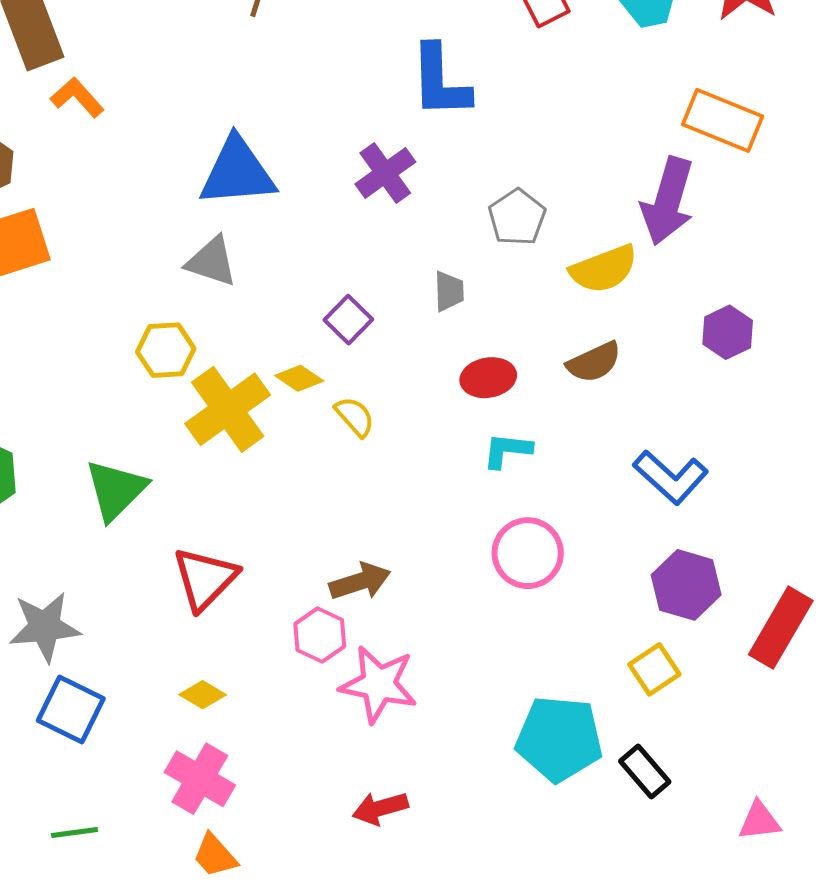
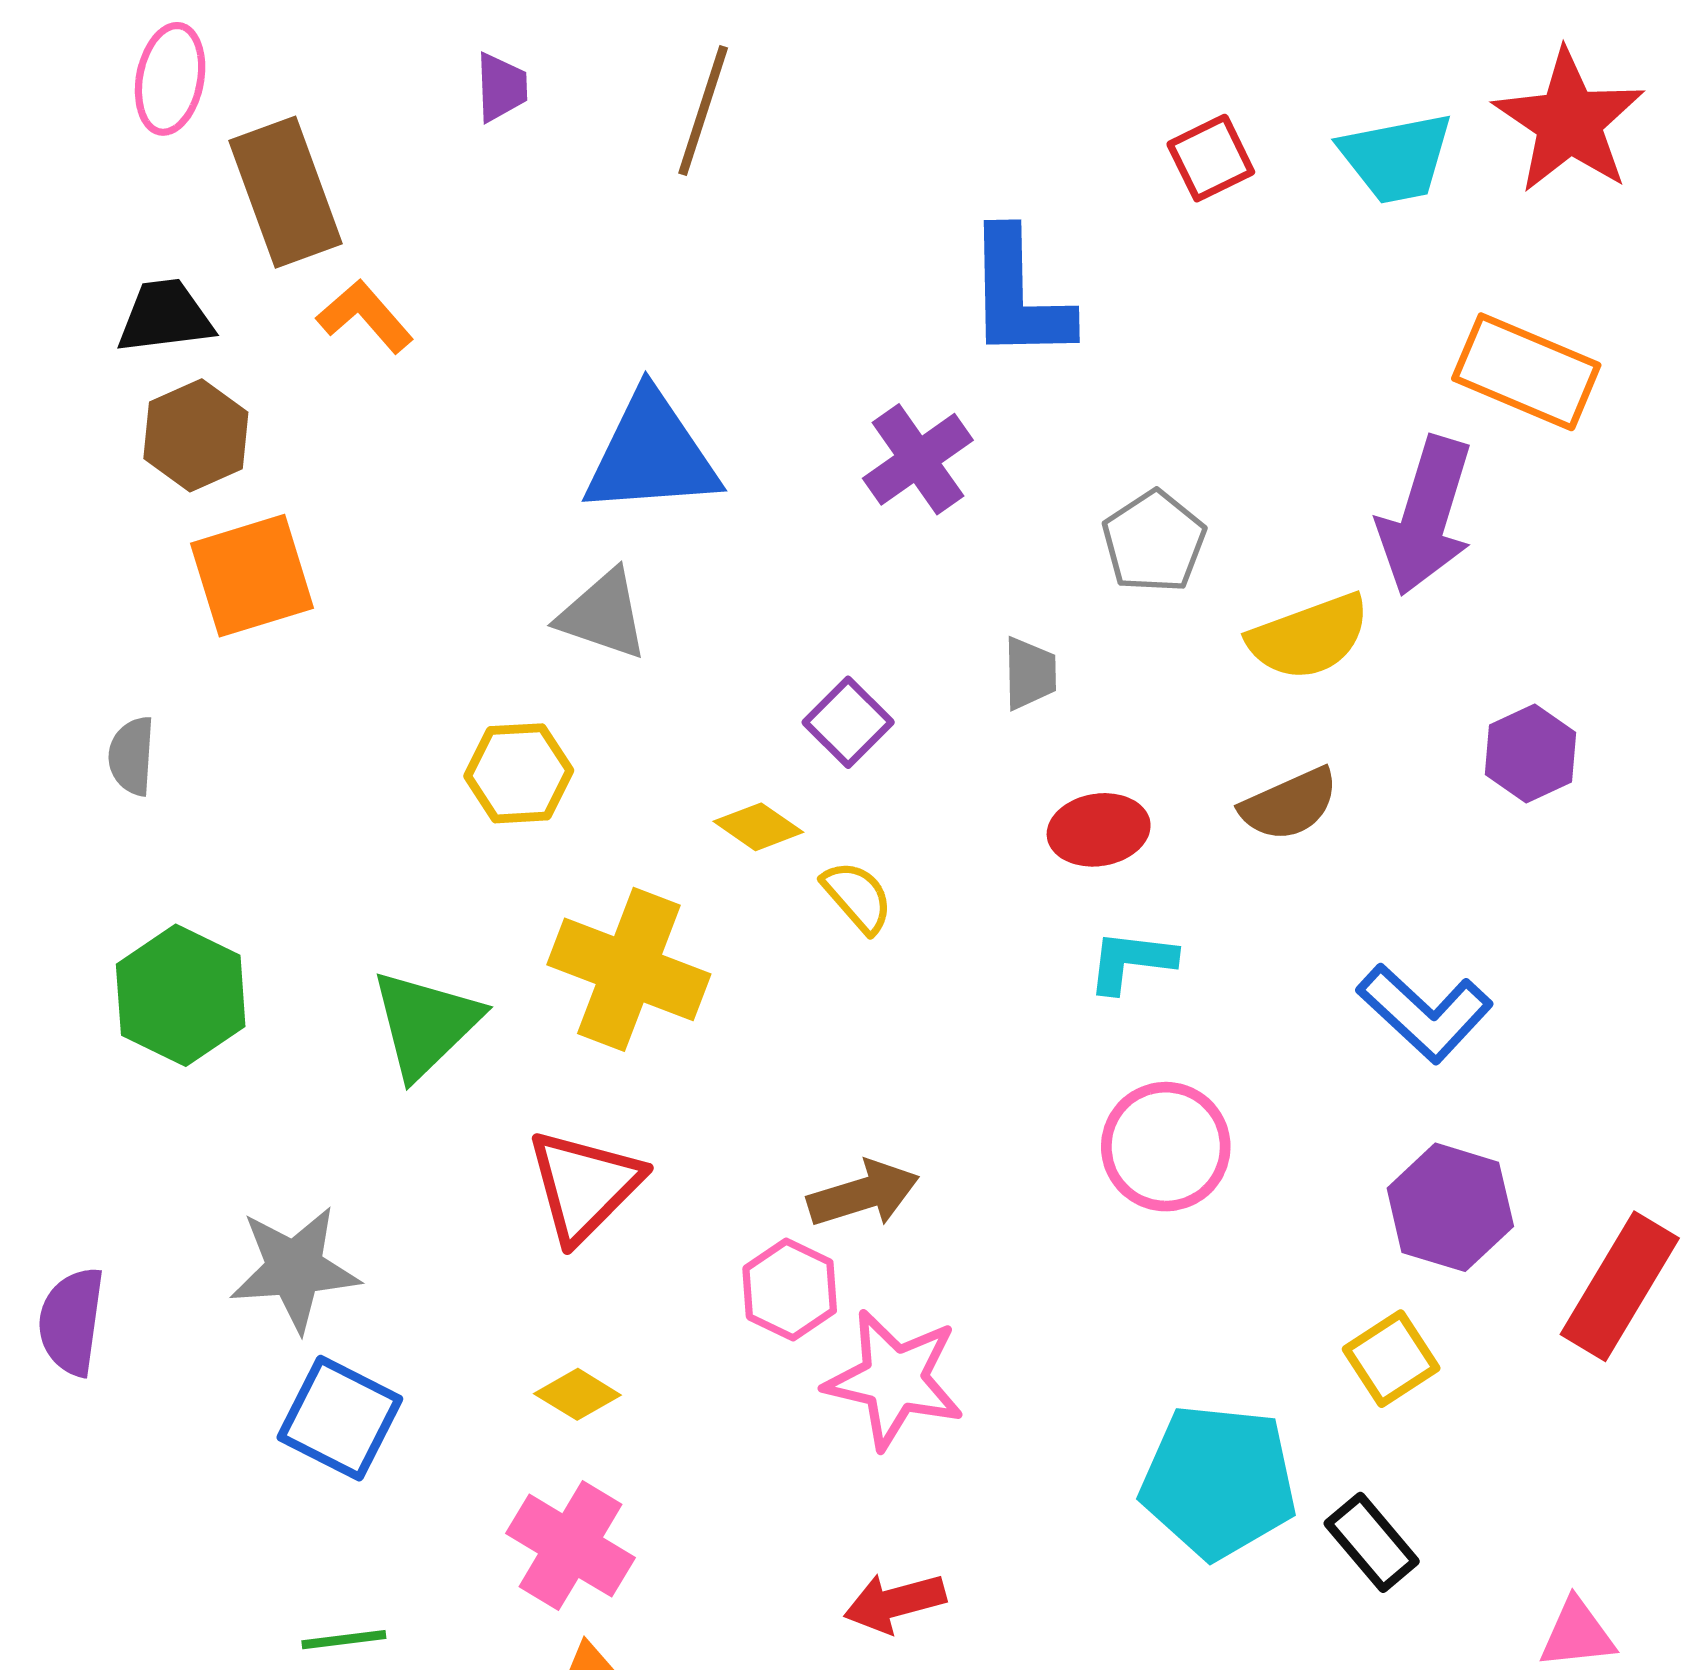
yellow cross: (228, 409) -> (629, 969), moved, turned -34

